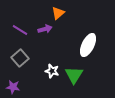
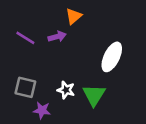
gray square: (20, 58) -> (25, 87), moved, turned -36
purple star: (13, 87) -> (42, 110), moved

